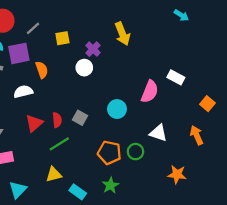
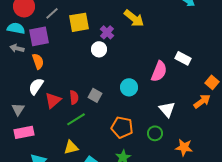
yellow arrow: (122, 34) -> (134, 18), turned -30
yellow square: (62, 38) -> (79, 22), size x1.5
orange semicircle: (42, 70) -> (38, 61), moved
white semicircle: (23, 92) -> (36, 86), moved, turned -42
white triangle: (158, 133) -> (167, 109), turned 30
orange arrow: (197, 135) -> (202, 101), moved, turned 78
green circle: (136, 152) -> (155, 133), moved

